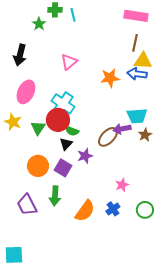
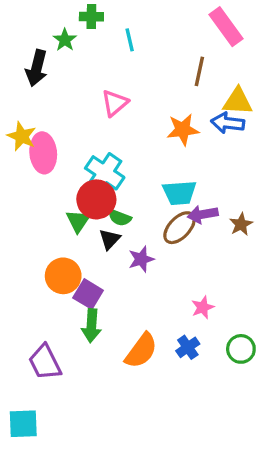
cyan line: (73, 15) -> (130, 40), moved
pink rectangle: (136, 16) -> (226, 27), turned 45
brown line: (135, 43) -> (199, 71), moved
black arrow: (20, 55) -> (37, 68), moved
pink ellipse: (26, 92) -> (43, 153), turned -30
cyan trapezoid: (137, 116) -> (179, 193), moved
yellow star: (13, 122) -> (22, 136), moved
green triangle: (38, 128) -> (78, 221), moved
purple square: (63, 168) -> (88, 294), moved
purple trapezoid: (27, 205) -> (45, 362), moved

